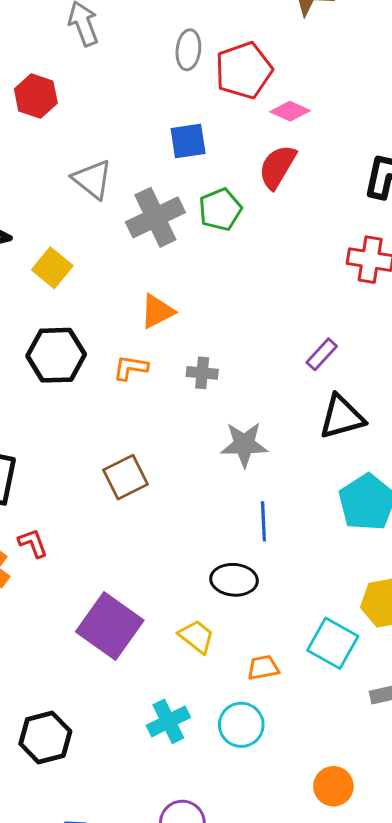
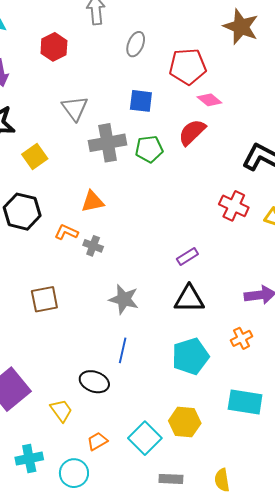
gray ellipse: (188, 50) -> (136, 44), moved
gray cross: (202, 373) -> (93, 246), moved
orange trapezoid: (263, 668) -> (97, 441), turned -35

